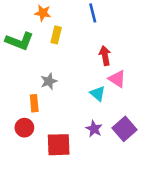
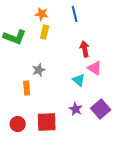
orange star: (43, 13) -> (42, 14), moved
red circle: (24, 128) -> (18, 124), moved

